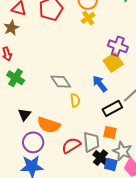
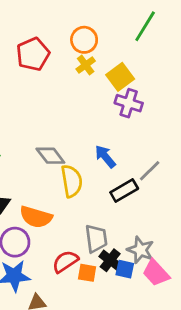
yellow square: (113, 62) -> (120, 77), moved
yellow semicircle: (75, 100) -> (72, 181), size x1.6
orange square: (110, 132) -> (87, 273), moved
red semicircle: (71, 145) -> (65, 262), moved

